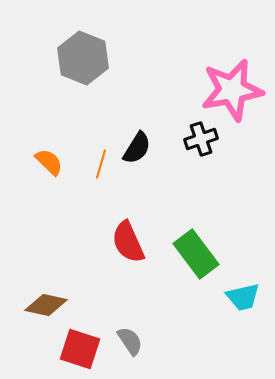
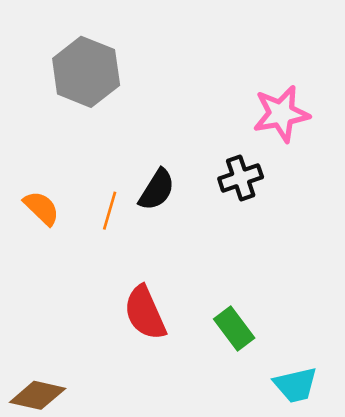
pink star: (232, 90) -> (281, 114), size x0.7
green rectangle: (196, 254) -> (234, 329), size x0.7

